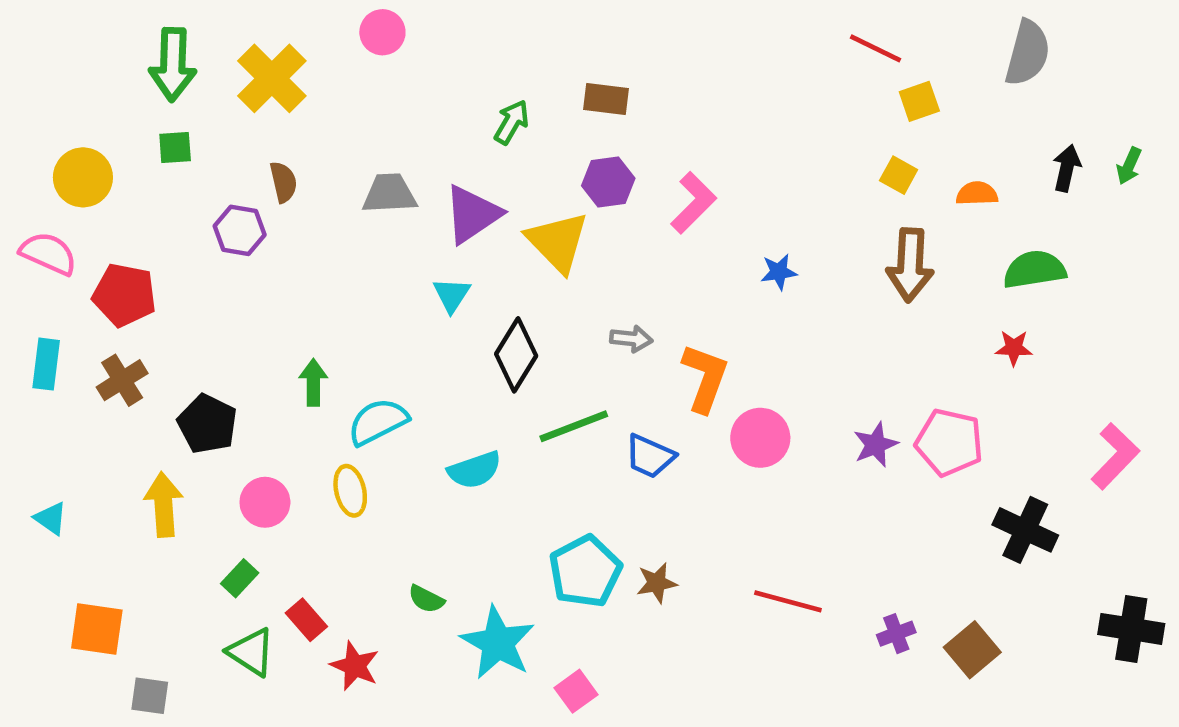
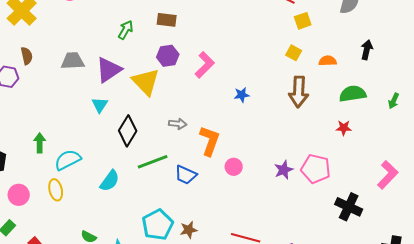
green arrow: (1129, 166) -> (394, 101), moved
pink circle: (760, 438) -> (234, 167), size x0.7
cyan semicircle: (475, 470) -> (110, 181), turned -35

